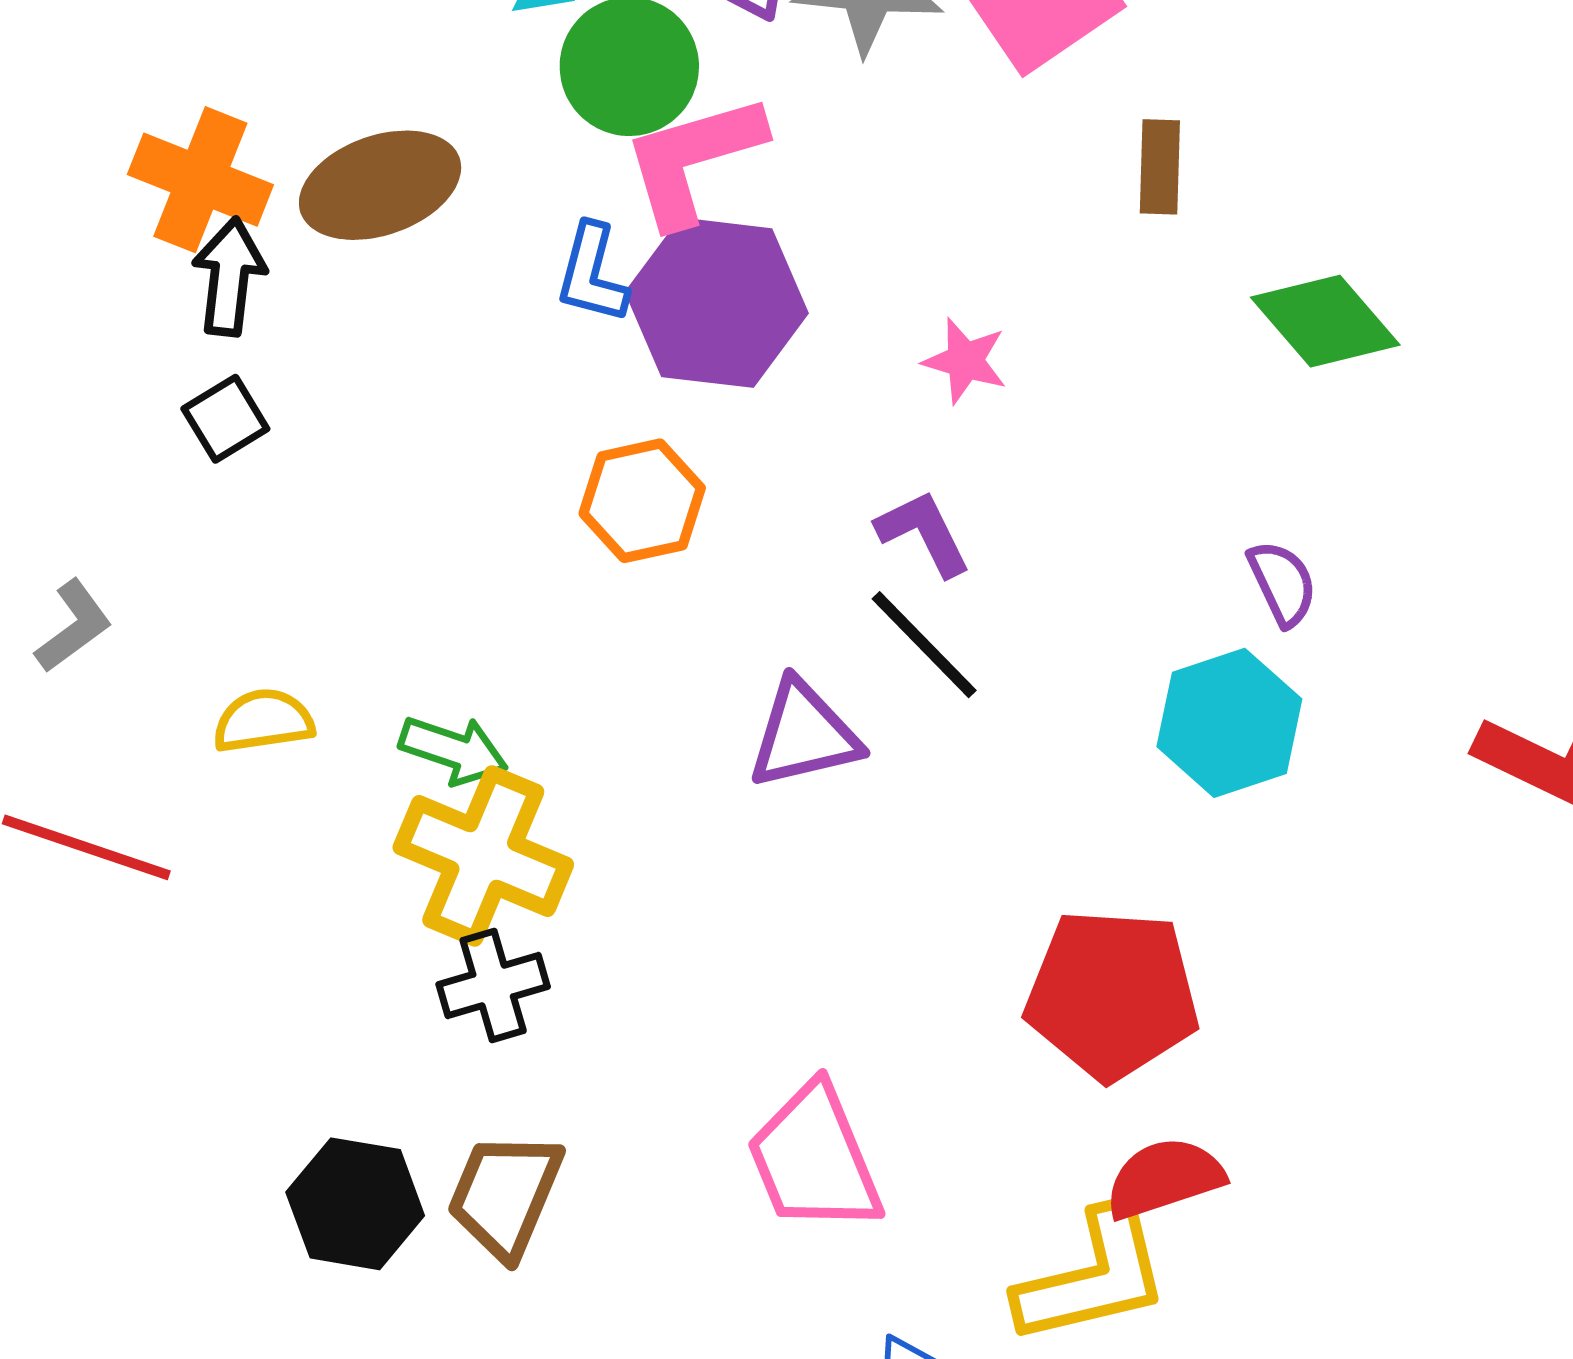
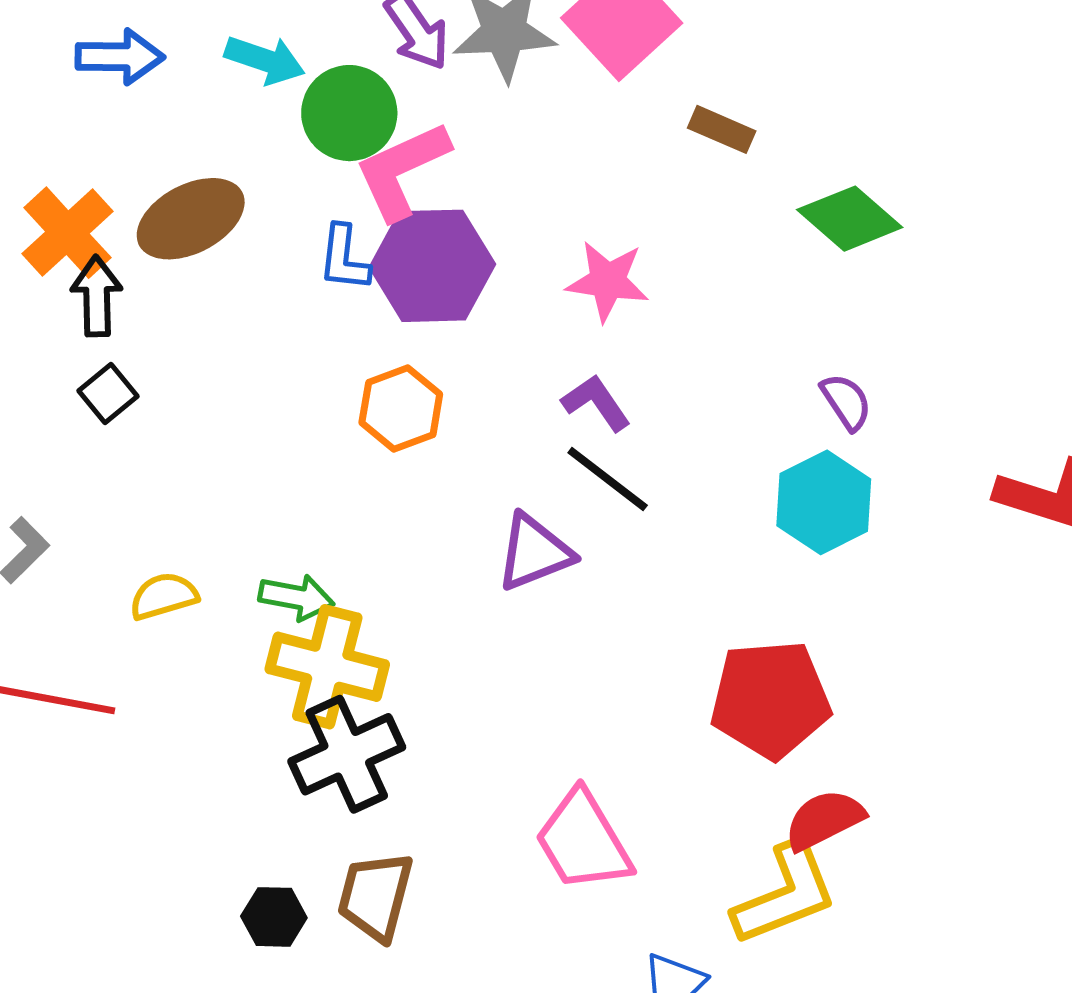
brown rectangle: (1160, 167) -> (722, 129), turned -60
orange cross: (200, 180) -> (67, 233), turned 34
pink star: (965, 361) -> (608, 281), size x1.4
black cross: (493, 986) -> (347, 754), size x1.5
black hexagon: (355, 1204) -> (274, 917), size x0.7

